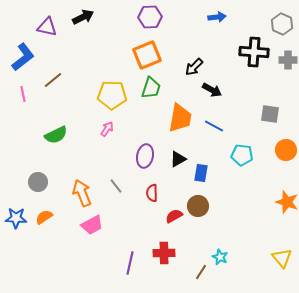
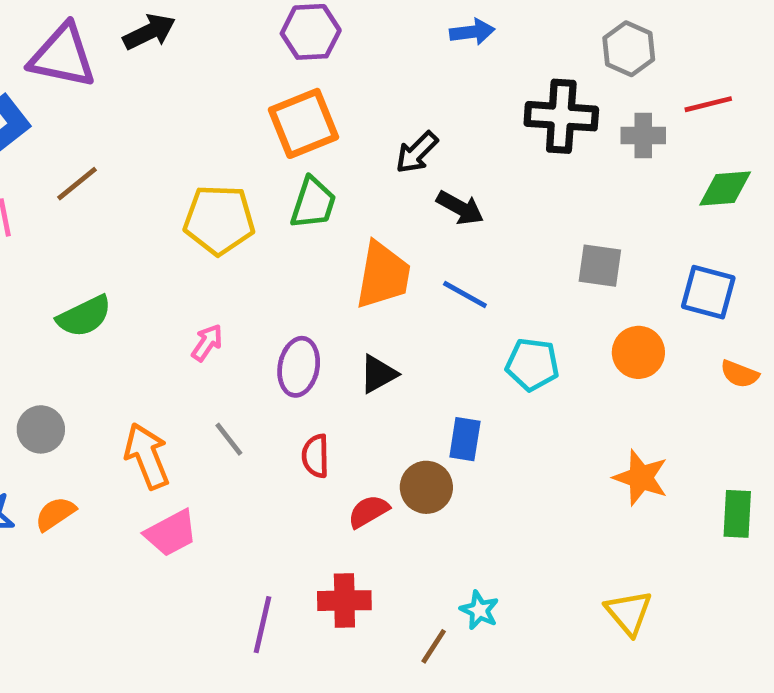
purple triangle: (47, 27) -> (63, 56), size x1.4
pink arrow: (107, 129) -> (207, 343), moved
blue rectangle: (201, 173) -> (465, 439), moved

